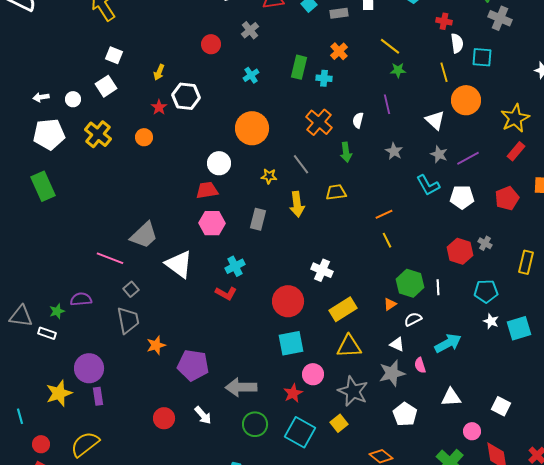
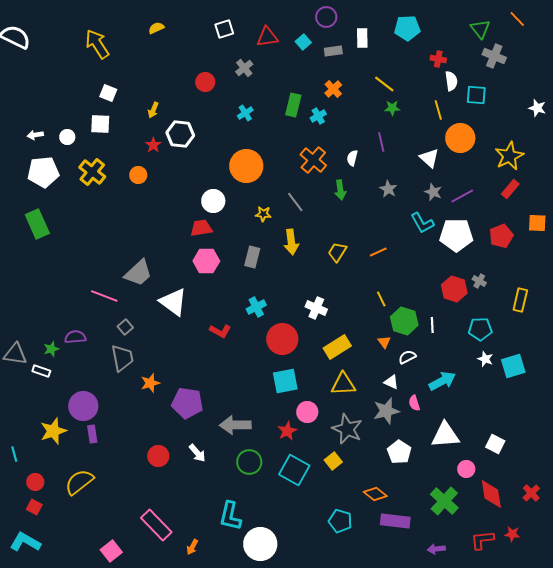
cyan cross: (324, 78) -> (318, 116), turned -35
white square: (106, 86) -> (100, 124), turned 35
yellow trapezoid: (336, 192) -> (337, 252), moved, turned -50
white pentagon: (462, 197) -> (456, 235), size x1.4
yellow line: (387, 240) -> (381, 299), moved
cyan cross: (235, 266) -> (256, 307), moved
orange triangle: (390, 304) -> (384, 342), turned -32
white triangle: (451, 397) -> (445, 435), size x1.4

